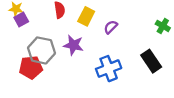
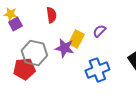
yellow rectangle: (86, 16) -> (76, 39), moved

